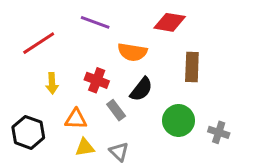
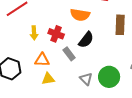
yellow arrow: (52, 83) -> (34, 33), moved
green circle: (179, 120) -> (109, 77), moved
gray triangle: (119, 152) -> (86, 79), moved

